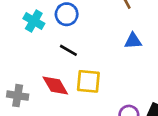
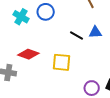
black line: (68, 50) -> (77, 35), moved
red diamond: (55, 85) -> (28, 54), moved, turned -40

